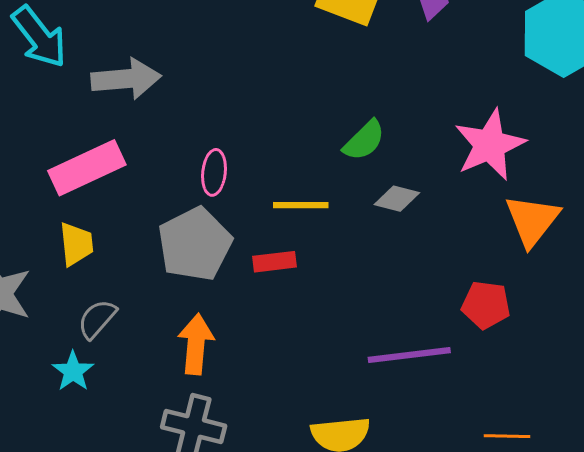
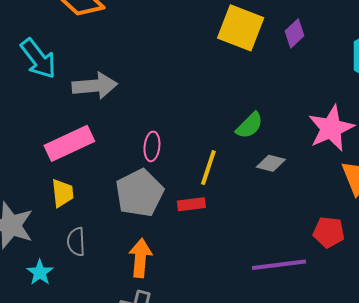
yellow line: (301, 205) -> (208, 168), turned -72
gray semicircle: (97, 319) -> (76, 242), turned -44
cyan star: (73, 371) -> (40, 272), moved

